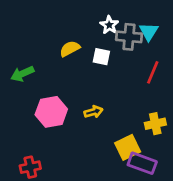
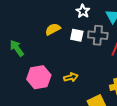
gray cross: (129, 37) -> (98, 35), moved
green arrow: (22, 74) -> (17, 48), turned 78

